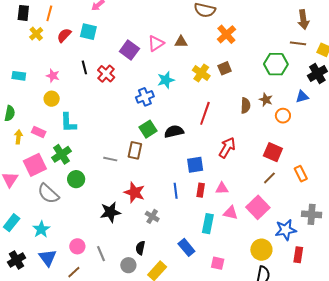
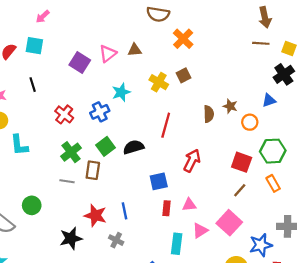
green hexagon: (276, 64) -> (273, 151), moved
red cross: (106, 74) -> (64, 114), moved
green cross: (61, 154) -> (71, 152), moved
blue line: (176, 191) -> (125, 211), moved
pink triangle: (230, 213) -> (200, 231), turned -42

